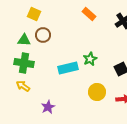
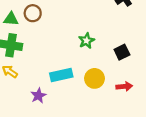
cyan rectangle: (68, 68) -> (61, 75), moved

